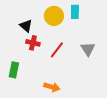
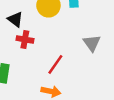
red line: (57, 50) -> (55, 64), moved

